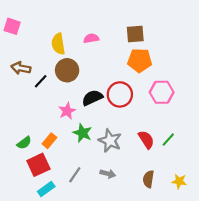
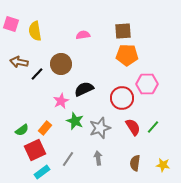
yellow semicircle: (58, 44) -> (35, 31), moved
red circle: (120, 94) -> (122, 98), moved
gray star: (110, 141) -> (100, 128), turned 30
gray arrow: (108, 174) -> (98, 158), turned -112

